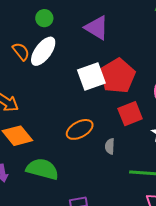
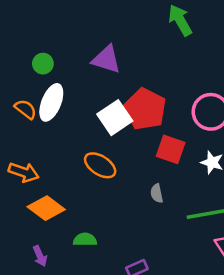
red square: (130, 114) -> (171, 149), turned -35
orange ellipse: (80, 129) -> (100, 165), moved, turned 76
green semicircle: (42, 169) -> (85, 240), size x0.6

